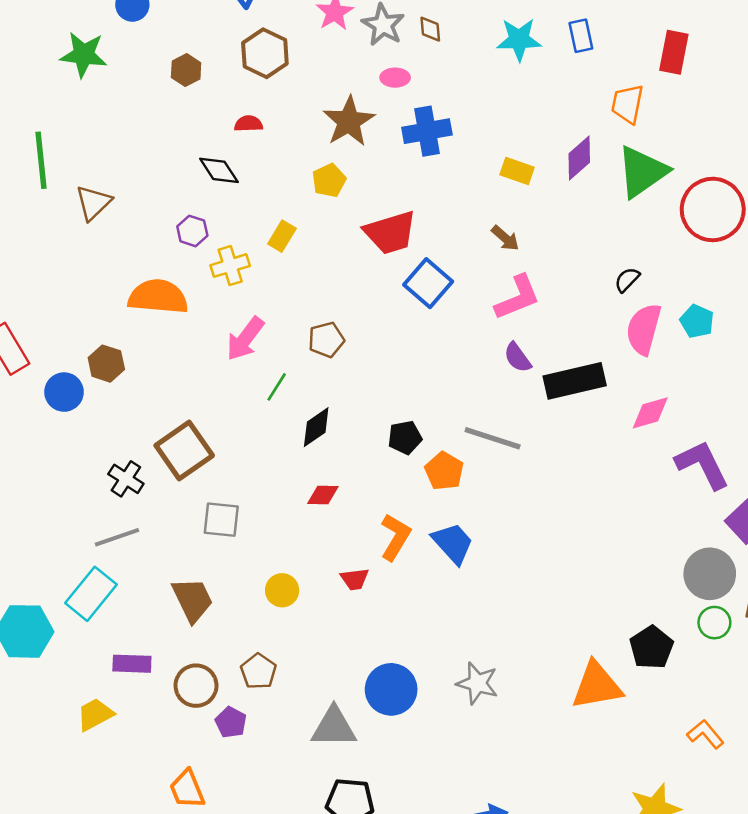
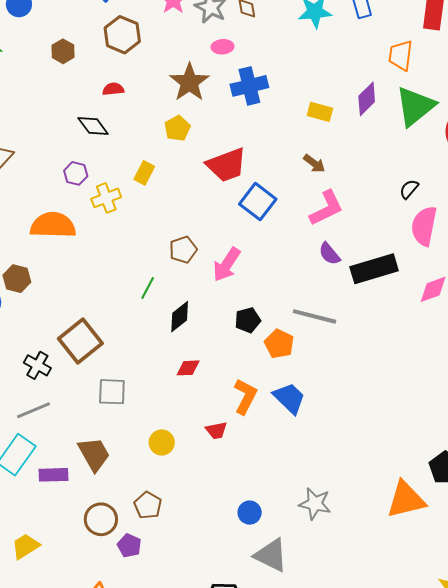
pink arrow: (245, 339) -> (227, 265), moved
purple rectangle: (132, 664) -> (54, 475), moved
blue circle: (391, 689) -> (250, 513), size x0.6
gray triangle: (334, 727) -> (271, 555), moved, turned 30

